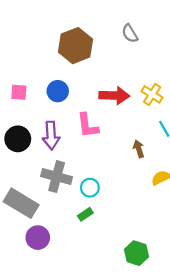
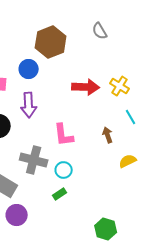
blue circle: (58, 91) -> (29, 69), moved
pink L-shape: (88, 126) -> (64, 135), moved
purple arrow: (51, 136) -> (29, 105), moved

